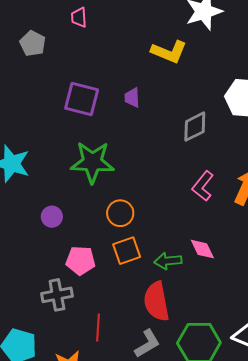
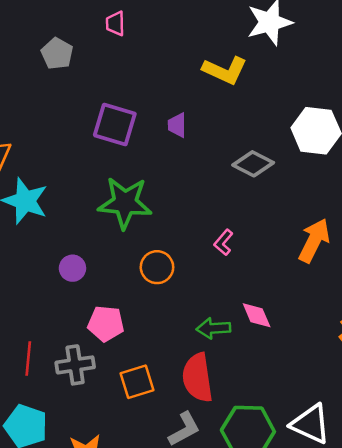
gray diamond: (195, 127) -> (253, 164), turned 52
pink L-shape: (203, 186) -> (223, 242), moved, size x0.7
orange square: (127, 251) -> (137, 382), moved
red line: (98, 328) -> (28, 359), moved

